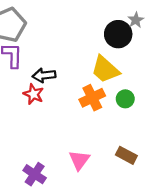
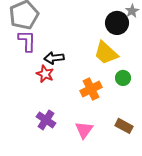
orange cross: (92, 98) -> (91, 89), moved
purple cross: (35, 174) -> (46, 120), moved

